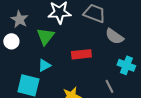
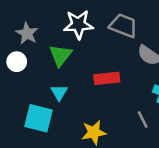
cyan triangle: (44, 65) -> (59, 93), turned -32

